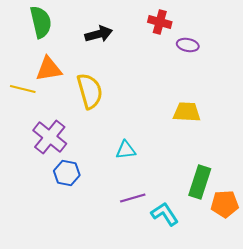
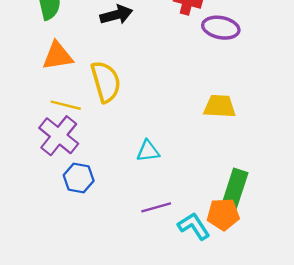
purple ellipse: (188, 45) -> (221, 28), size x1.4
yellow line: (23, 89) -> (66, 105), moved
orange pentagon: (225, 204) -> (223, 214), moved

